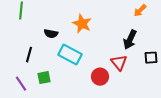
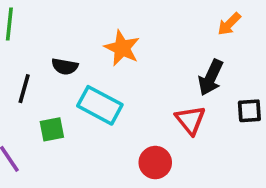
black line: (29, 55) -> (24, 89), moved
red circle: (100, 77) -> (155, 163), moved
green square: (44, 78) -> (52, 129), moved

